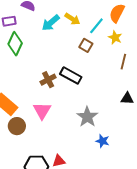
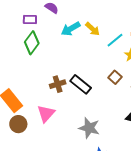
brown square: (86, 45) -> (115, 77), moved
gray star: (87, 117) -> (89, 128), turned -30

